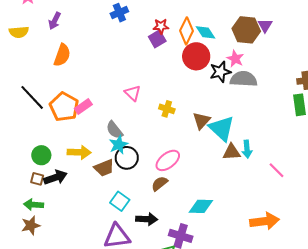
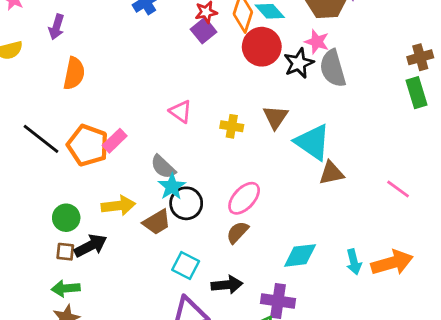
gray semicircle: (244, 79) -> (333, 68), turned -100
brown triangle: (201, 121) -> (275, 117), moved
cyan arrow: (247, 149) -> (354, 262), moved

